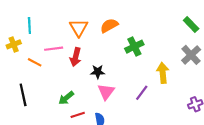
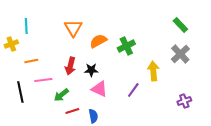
orange semicircle: (109, 26) -> (98, 41), moved
pink line: (54, 49) -> (43, 80), moved
red arrow: (76, 57) -> (70, 66), moved
orange line: (35, 62) -> (31, 61), turned -40
pink triangle: (106, 92) -> (99, 89), turned -42

